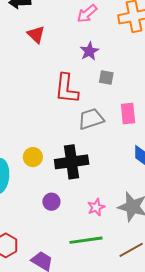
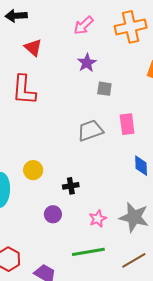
red L-shape: (67, 89) -> (24, 90), moved
black cross: (72, 162) -> (71, 186), moved, size x0.5

